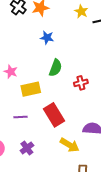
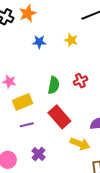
yellow star: (81, 11) -> (71, 40), moved
green semicircle: (55, 68) -> (54, 85), moved
yellow rectangle: (31, 89) -> (23, 102), moved

